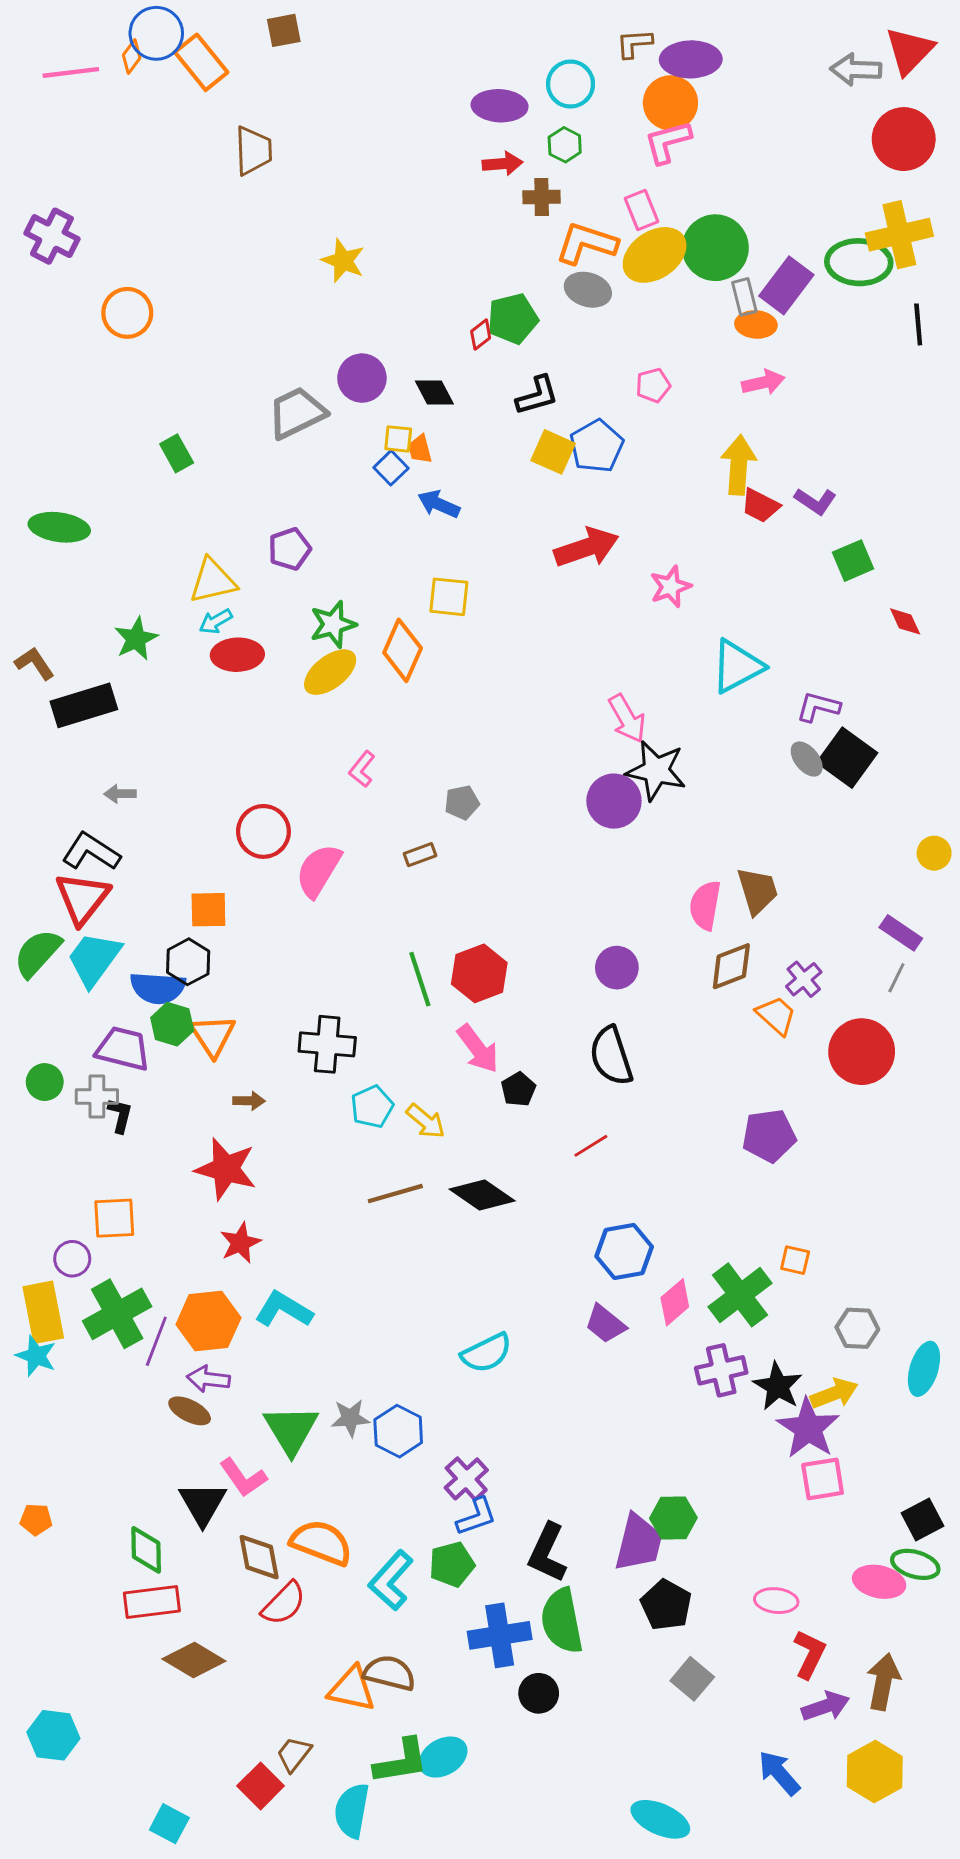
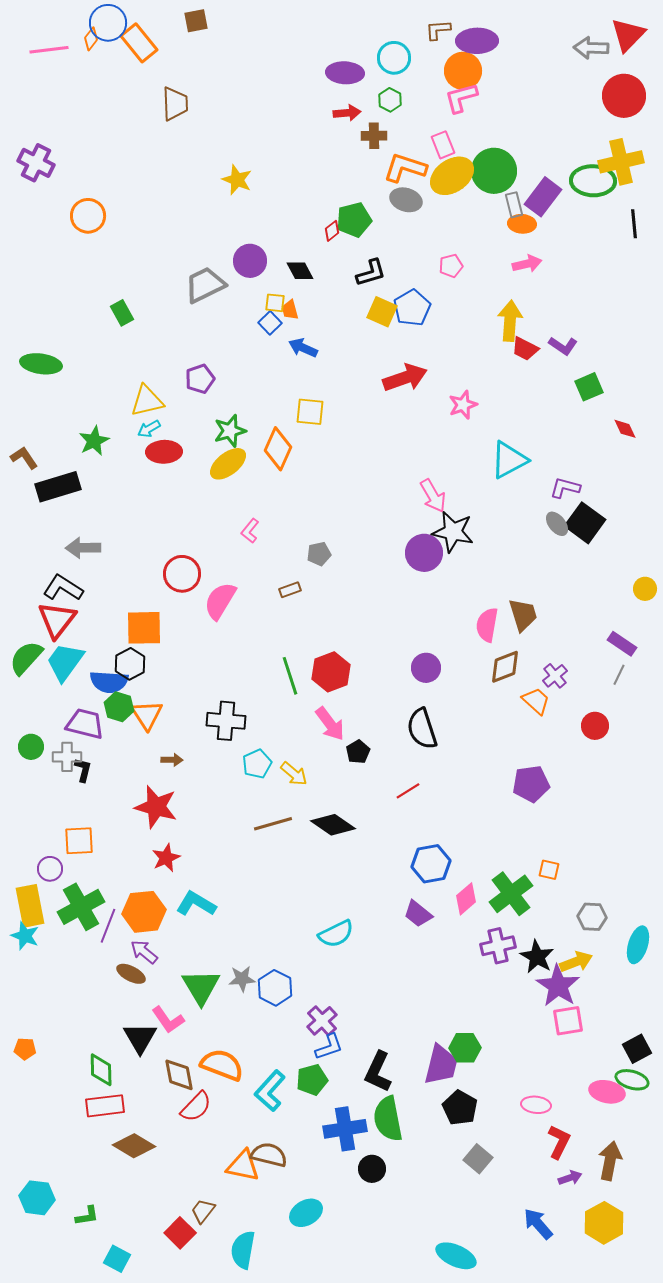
gray arrow: (120, 794) -> (83, 548), size x1.6
orange square: (208, 910) -> (144, 628), size x1.4
red circle: (862, 1052) -> (595, 726), size x0.6
purple arrow: (208, 1379) -> (144, 952), turned 32
purple arrow: (825, 1706) -> (570, 1178), size x0.7
green L-shape: (401, 1761) -> (87, 1216), moved, size x0.6

